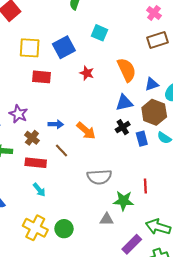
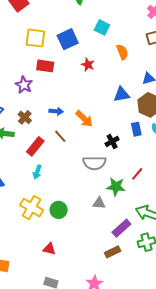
orange semicircle: (127, 70) -> (122, 52), moved, size x0.7
purple star: (18, 114) -> (24, 85), moved
black cross: (123, 127) -> (112, 141), moved
brown cross: (32, 138) -> (25, 117), moved
red rectangle: (36, 163) -> (35, 146), turned -60
red line: (145, 186) -> (137, 174), turned 40
cyan arrow: (39, 190) -> (37, 172), turned 56

